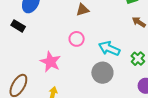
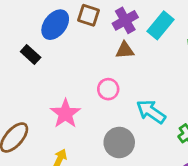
gray circle: (102, 73) -> (119, 142), moved

